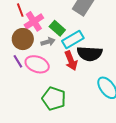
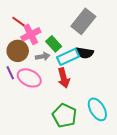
red line: (20, 10) -> (18, 22), turned -40
black semicircle: (90, 54) -> (84, 53), moved, size x0.7
green pentagon: (54, 99) -> (65, 116), moved

